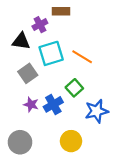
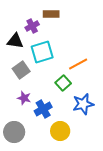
orange line: (82, 57) -> (78, 64), moved, turned -60
blue cross: (53, 104) -> (43, 109), moved

